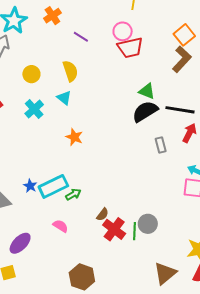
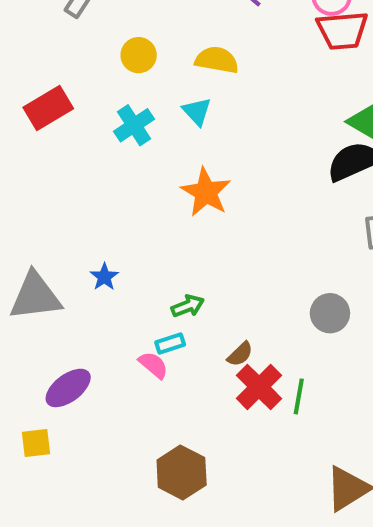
yellow semicircle: (70, 71) -> (217, 60), turned -70
orange star: (74, 137) -> (206, 192), size x1.4
cyan rectangle: (53, 186) -> (170, 344), moved, size x0.5
gray circle: (148, 224) -> (330, 313), moved

